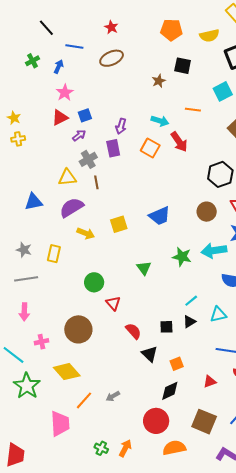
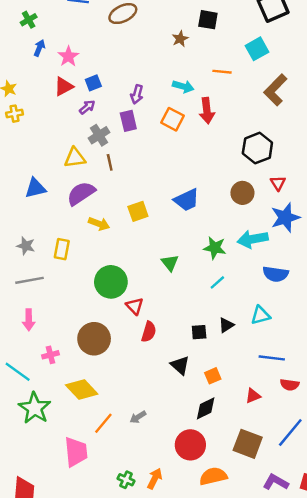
blue arrow: (59, 67) -> (39, 48), moved
red arrow: (179, 142) -> (207, 111), turned 30
green circle: (94, 282) -> (111, 282), size x1.4
cyan line: (191, 301) -> (217, 282), moved
red semicircle: (133, 331) -> (149, 332), moved, turned 60

